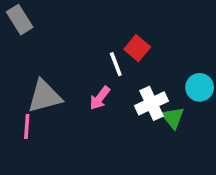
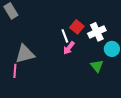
pink arrow: (100, 98) -> (69, 48), moved
white cross: (151, 103) -> (97, 32), moved

